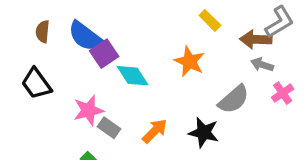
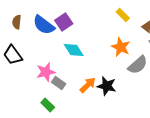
purple square: (104, 54) -> (64, 22), moved
orange star: (189, 61) -> (121, 47), moved
black star: (204, 133) -> (107, 86), moved

